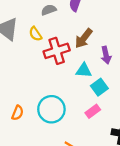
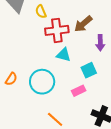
cyan triangle: (84, 70) -> (64, 55), moved

